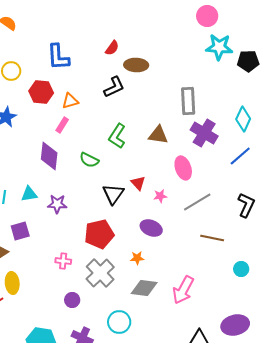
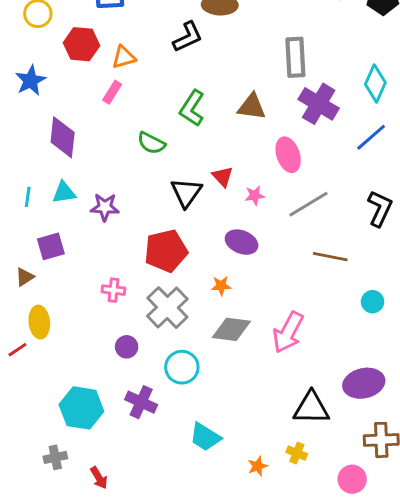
purple diamond: (49, 156) -> (63, 137), moved
cyan circle: (119, 322) -> (182, 367), moved

